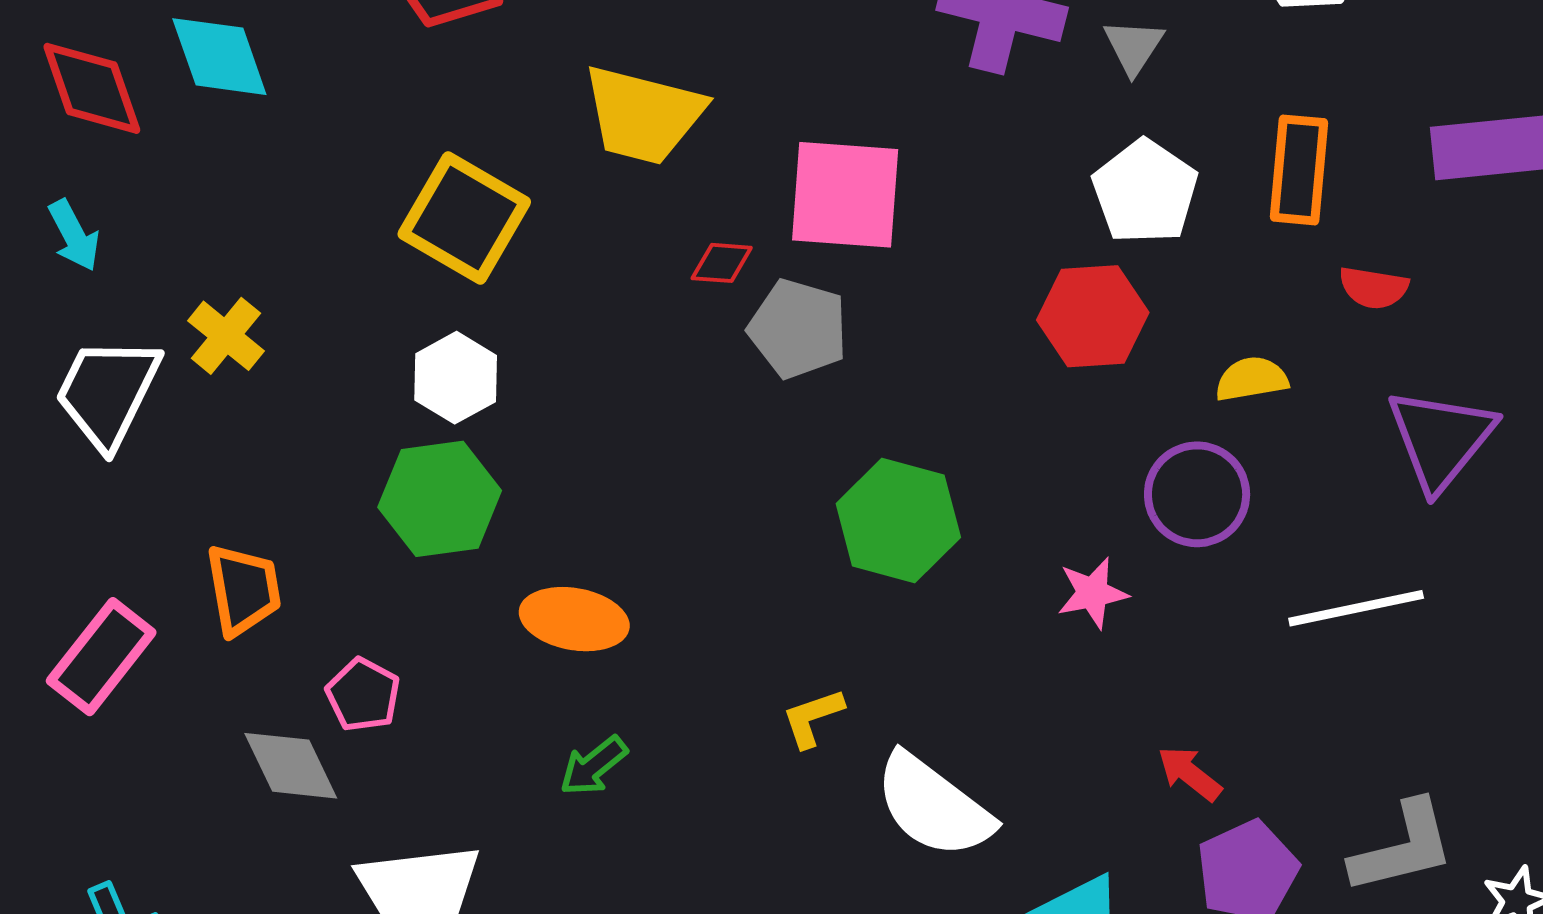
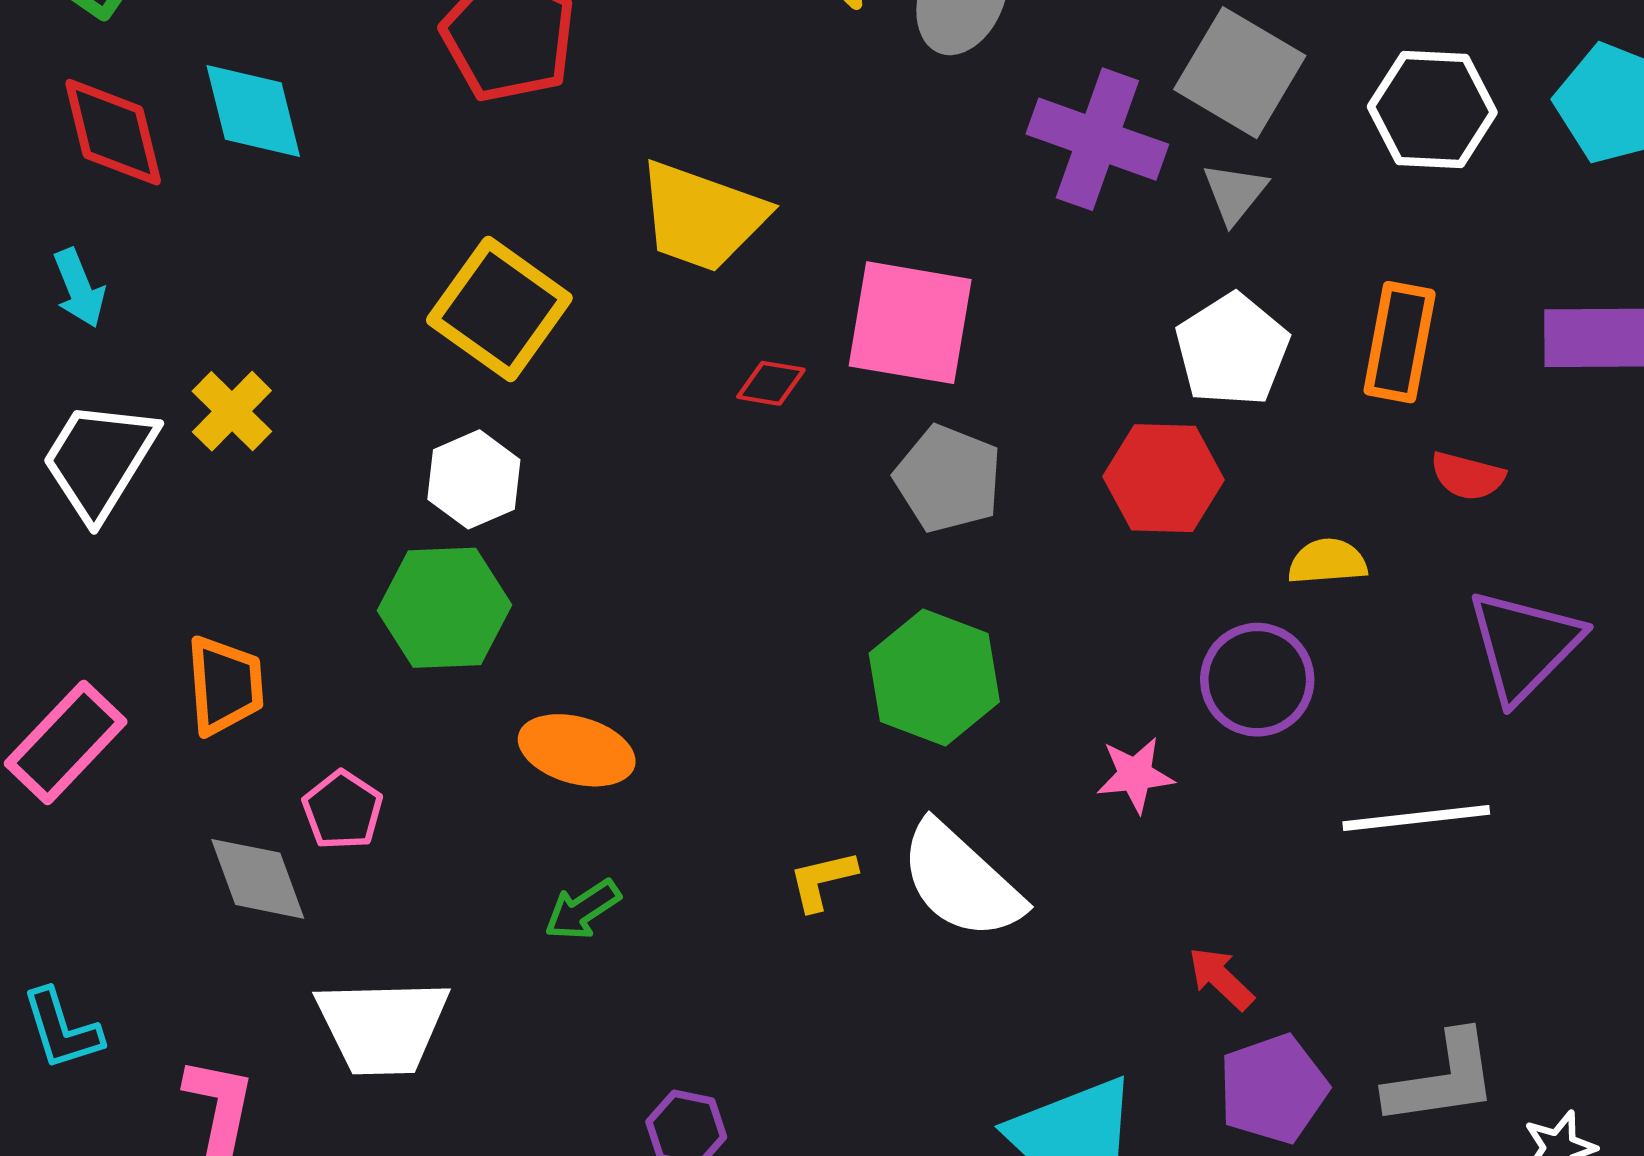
gray pentagon: (798, 329) -> (948, 479), moved
white semicircle: (933, 806) -> (961, 881), moved

